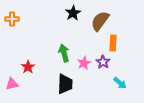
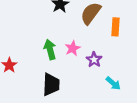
orange rectangle: (113, 43) -> (116, 27), moved
pink star: (84, 63) -> (73, 48), moved

